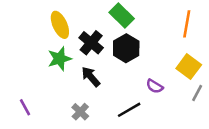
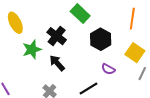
yellow ellipse: (60, 25) -> (15, 23), moved
black hexagon: (126, 48) -> (101, 39), moved

